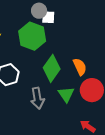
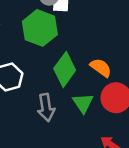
orange semicircle: (80, 67) -> (101, 68), turned -30

